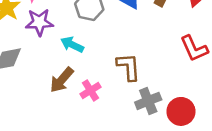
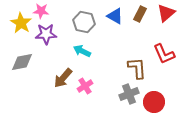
cyan arrow: (72, 45) -> (82, 51), moved
brown L-shape: (129, 67) -> (137, 68), moved

